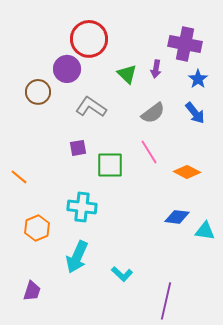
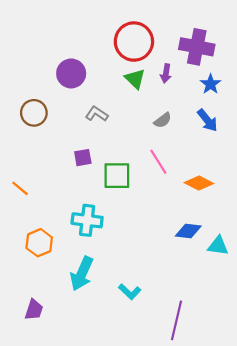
red circle: (89, 39) -> (134, 42), moved
brown circle: (38, 92) -> (34, 113), moved
gray L-shape: (91, 107) -> (97, 114), size x0.7
gray semicircle: (153, 113) -> (163, 120), size x0.7

